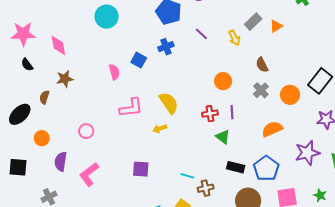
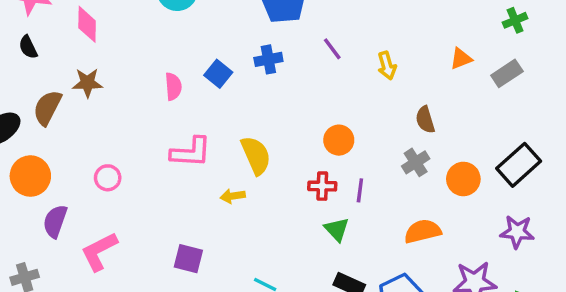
gray rectangle: (253, 22) -> (507, 73), moved
orange circle: (223, 81) -> (339, 140), moved
brown semicircle: (44, 97) -> (47, 108), size x1.5
orange circle: (42, 138) -> (30, 176), size x1.5

